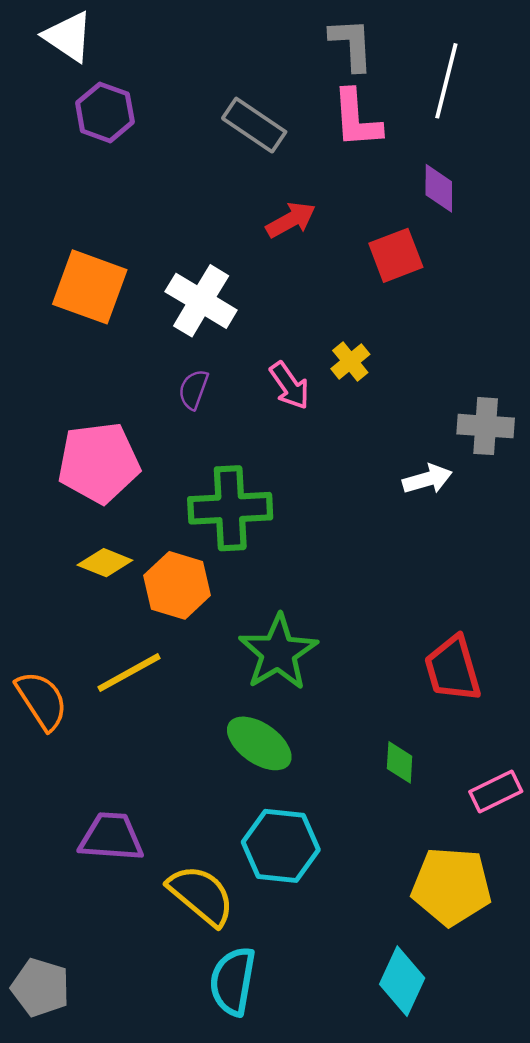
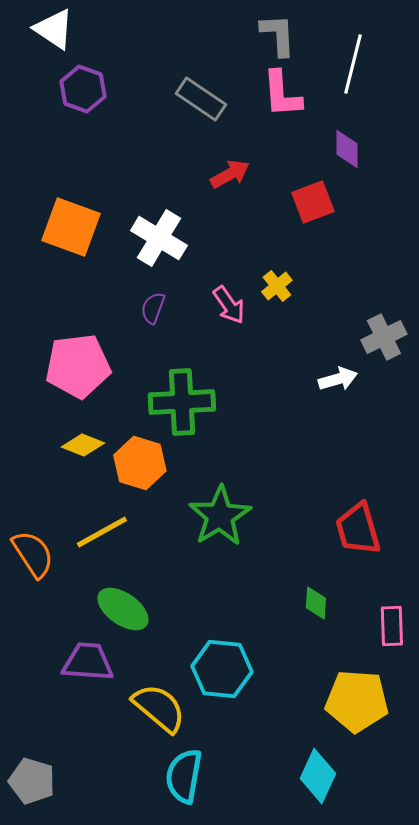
gray cross: (486, 426) -> (384, 337), turned -30
green ellipse: (259, 743) -> (123, 609), moved
pink rectangle: (496, 791) -> (392, 626), turned -66

